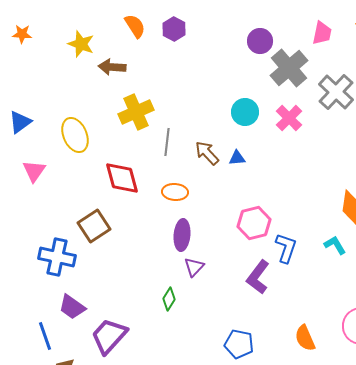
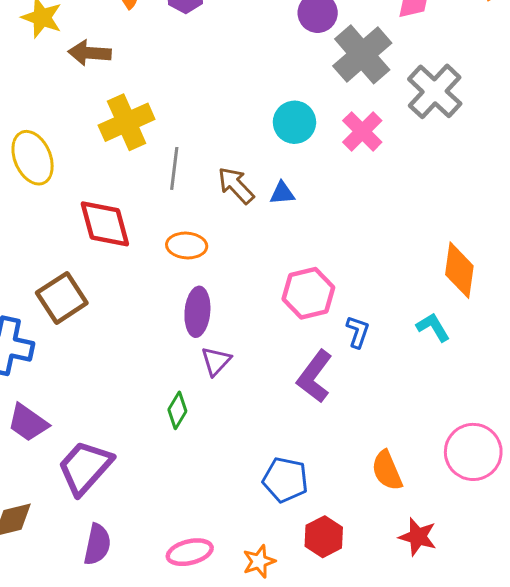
blue L-shape: (286, 248) -> (358, 332), size x0.7

